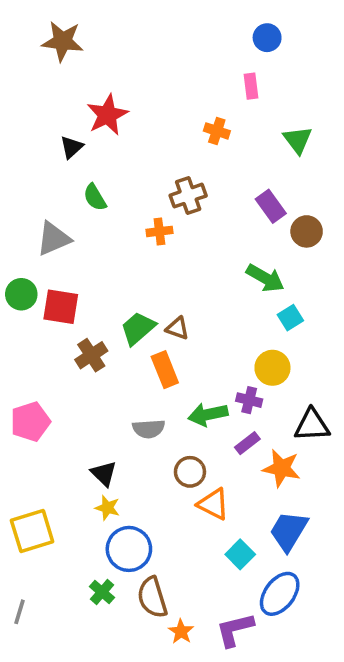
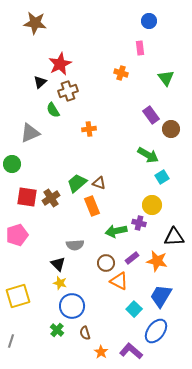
brown cross: (188, 196) -> (68, 91), moved
red square: (61, 307) -> (27, 197), moved
gray semicircle: (149, 429) -> (75, 245), moved
purple rectangle: (247, 443) -> (132, 258), moved
brown semicircle: (152, 597) -> (85, 333), size x0.6
purple L-shape: (235, 630) -> (131, 351), turned 55

